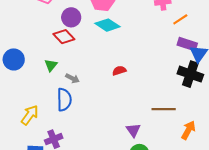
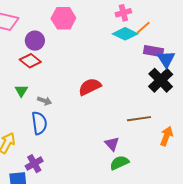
cyan diamond: (107, 25) -> (125, 34), moved
red semicircle: (119, 71) -> (90, 87), size x1.6
black cross: (190, 74) -> (161, 80), turned 35

